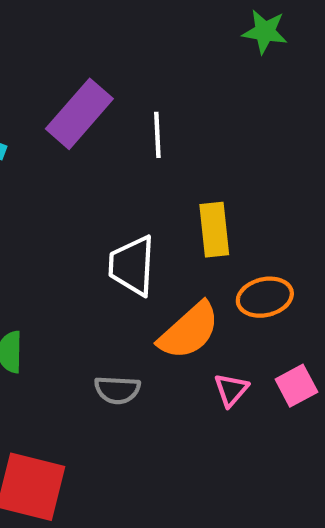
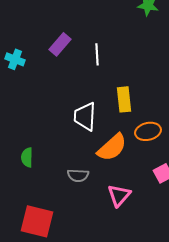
purple rectangle: (79, 114) -> (60, 44), size x0.7
pink triangle: (231, 390) -> (119, 195), moved, size x1.4

